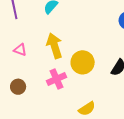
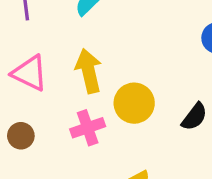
pink triangle: (20, 50) -> (30, 73), size x1.6

